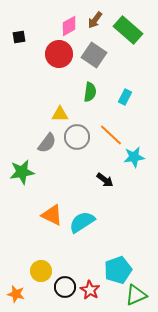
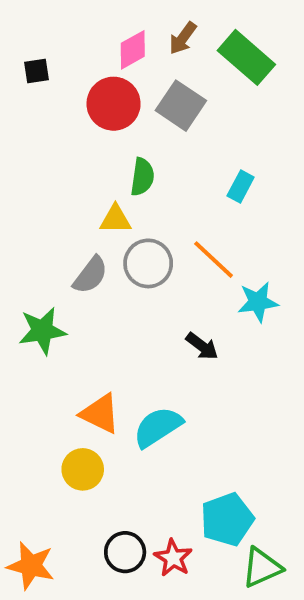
green semicircle: (90, 92) -> (142, 177), moved
yellow circle: (41, 271) -> (83, 469), moved
orange star: (16, 294) -> (31, 566), size x1.4

